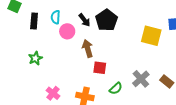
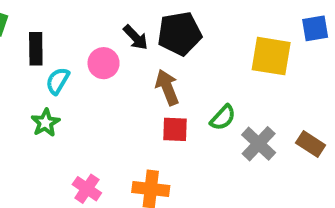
cyan semicircle: (56, 17) -> (58, 81), moved, turned 32
black pentagon: (107, 20) -> (179, 34), turned 30
brown arrow: (88, 48) -> (167, 87), moved
green semicircle: (116, 88) -> (223, 118), moved

